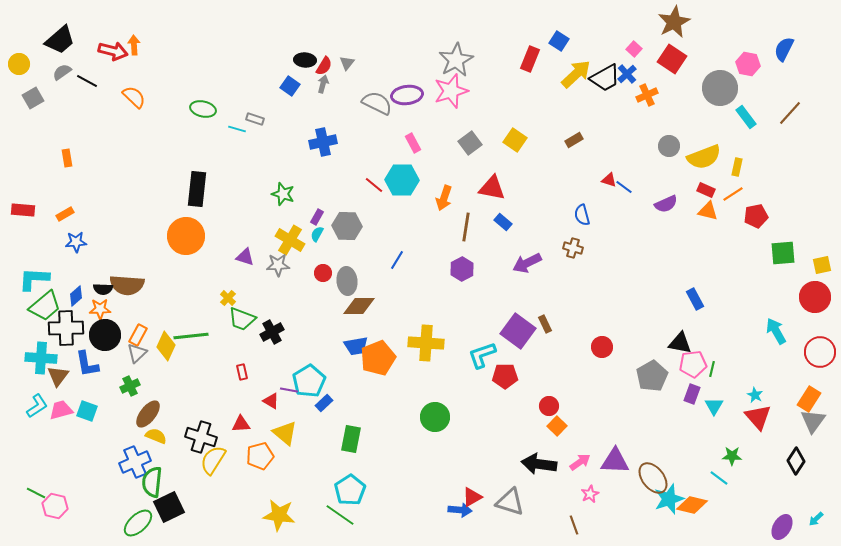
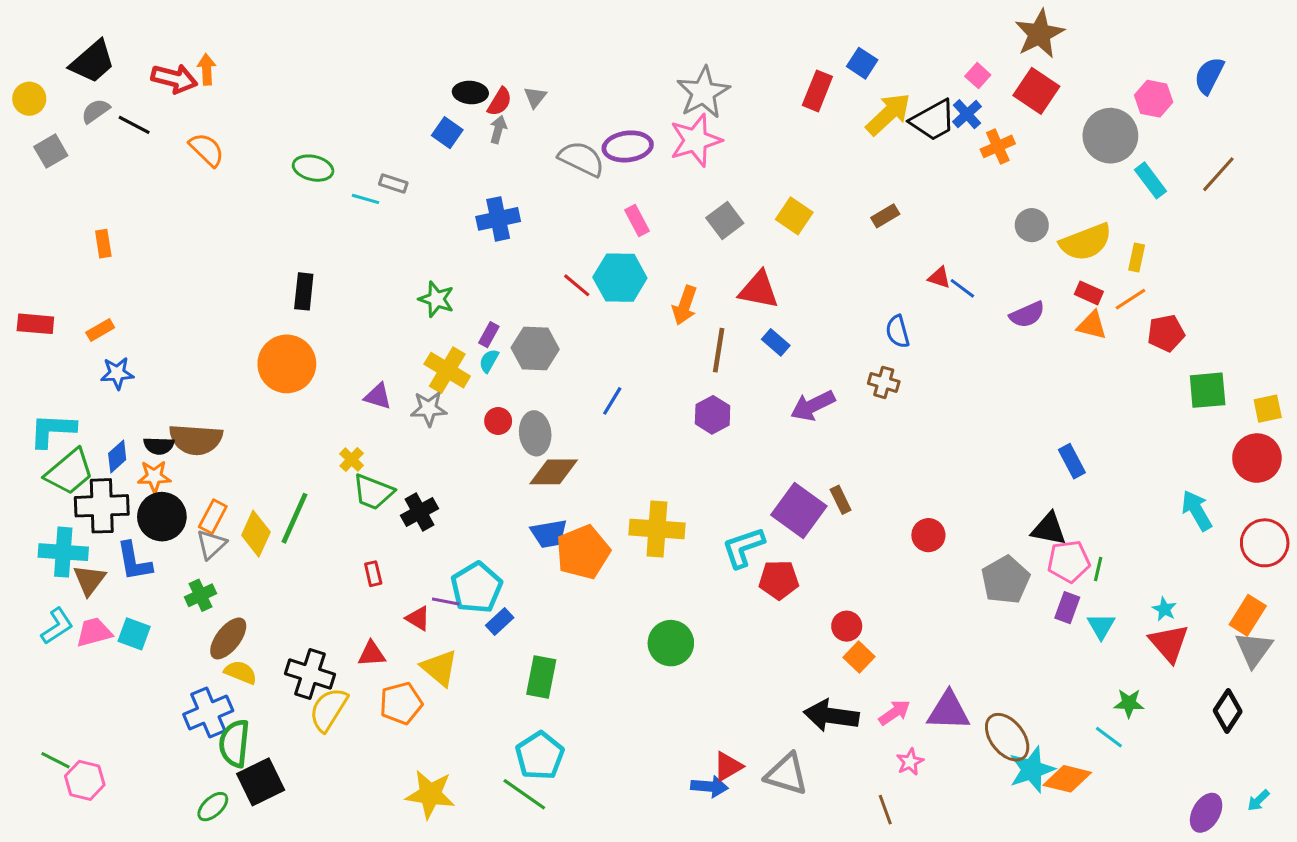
black rectangle: (197, 189) -> (304, 291), size x0.7
green line: (191, 336) -> (295, 518), turned -60
green ellipse: (138, 523) -> (213, 807), size x0.7

